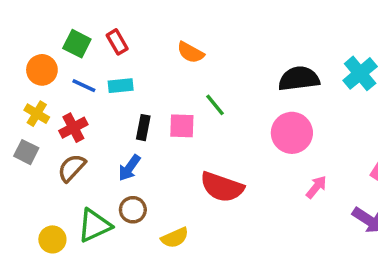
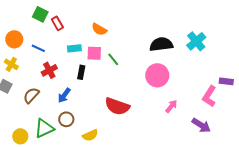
green square: (77, 44) -> (40, 14), moved
cyan rectangle: (121, 86) -> (74, 48), moved
pink square: (182, 126) -> (94, 53), moved
red cross: (73, 128) -> (49, 70), moved
black rectangle: (143, 128) -> (81, 72), moved

